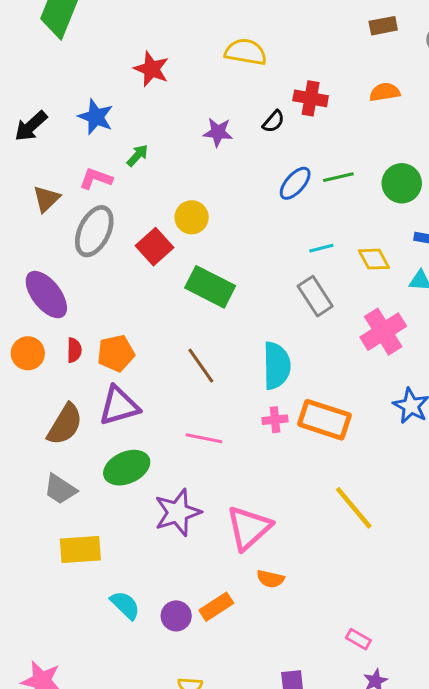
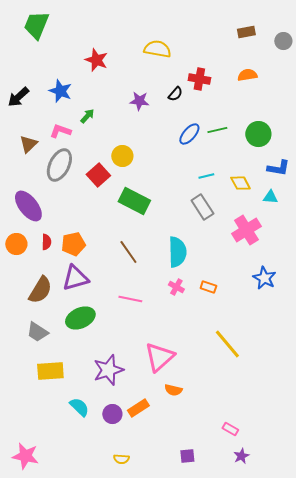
pink cross: (275, 420) -> (176, 287), turned 35
orange rectangle: (324, 420) -> (208, 287), size x0.5
purple star: (178, 512) -> (108, 370), moved

